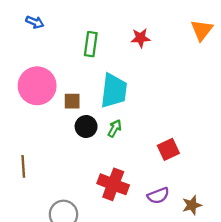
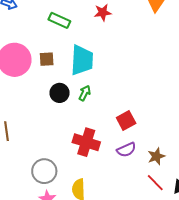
green rectangle: (91, 44) -> (59, 20), turned -70
brown square: (72, 101) -> (47, 59), moved
red square: (168, 149) -> (126, 121), moved

